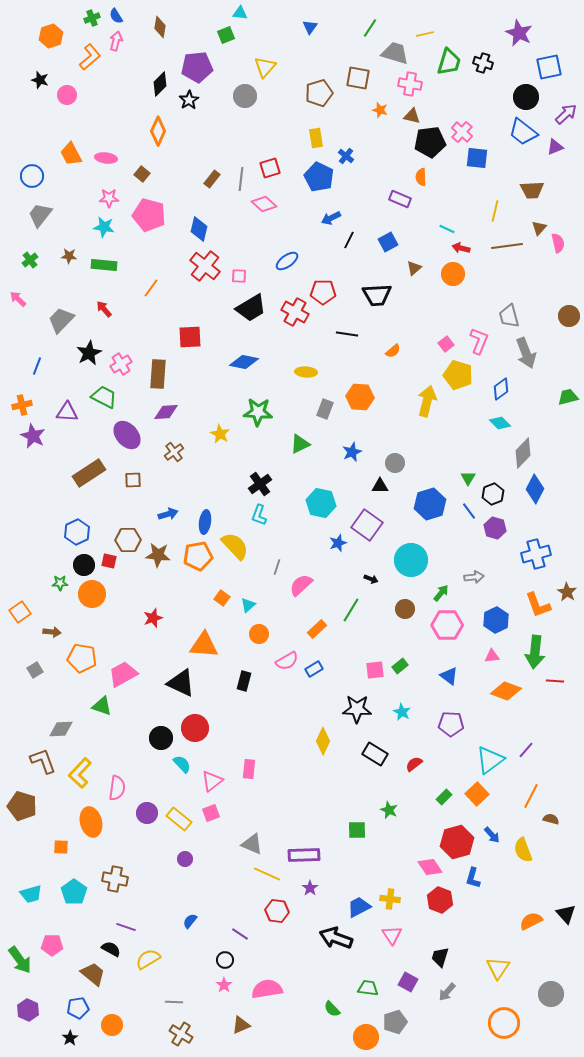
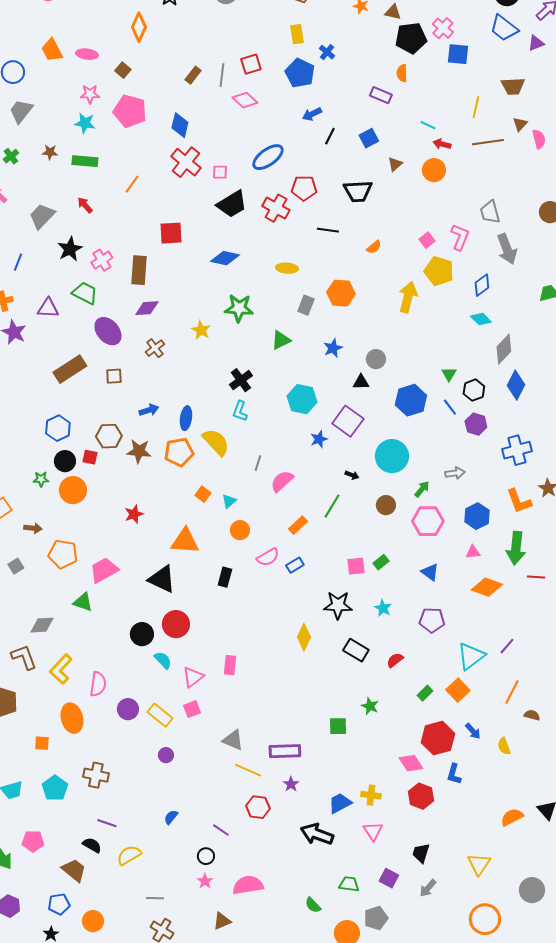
blue ellipse: (287, 261) -> (268, 157), size x1.4
yellow semicircle: (523, 850) -> (504, 746), size x0.7

